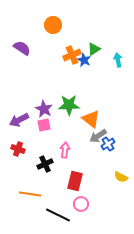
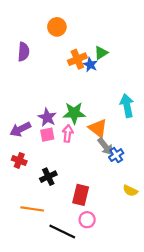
purple semicircle: (22, 48) -> (24, 52), turned 60
cyan arrow: (118, 60) -> (127, 106), moved, size x1.5
gray arrow: (98, 136) -> (105, 146), turned -96
pink arrow: (65, 150) -> (68, 134), moved

